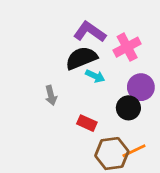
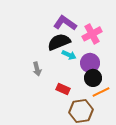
purple circle: (141, 87) -> (90, 63), moved
orange line: (134, 151) -> (101, 92), moved

